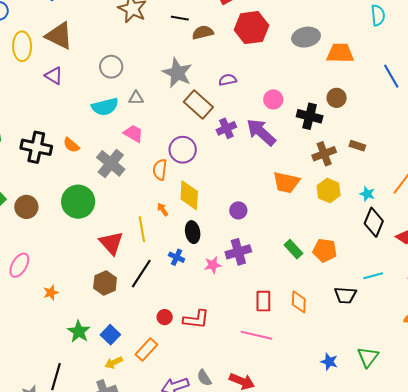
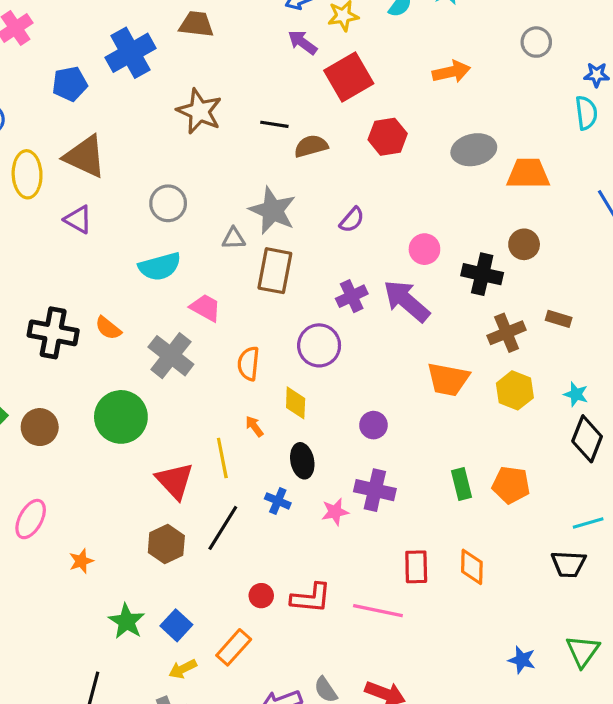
red hexagon: (251, 28) -> (388, 137), size x0.7
purple semicircle: (228, 80) -> (352, 220), turned 144
gray triangle: (136, 98) -> (234, 238), moved
brown rectangle: (198, 105) -> (275, 271), moved, turned 60
purple circle: (183, 150) -> (319, 345), moved
yellow diamond: (189, 195) -> (296, 403), size x0.7
green rectangle: (293, 249) -> (462, 484), turned 30
purple cross: (238, 252) -> (375, 490), turned 30
black trapezoid: (345, 295) -> (569, 564), moved
pink line: (256, 335) -> (378, 611), moved

